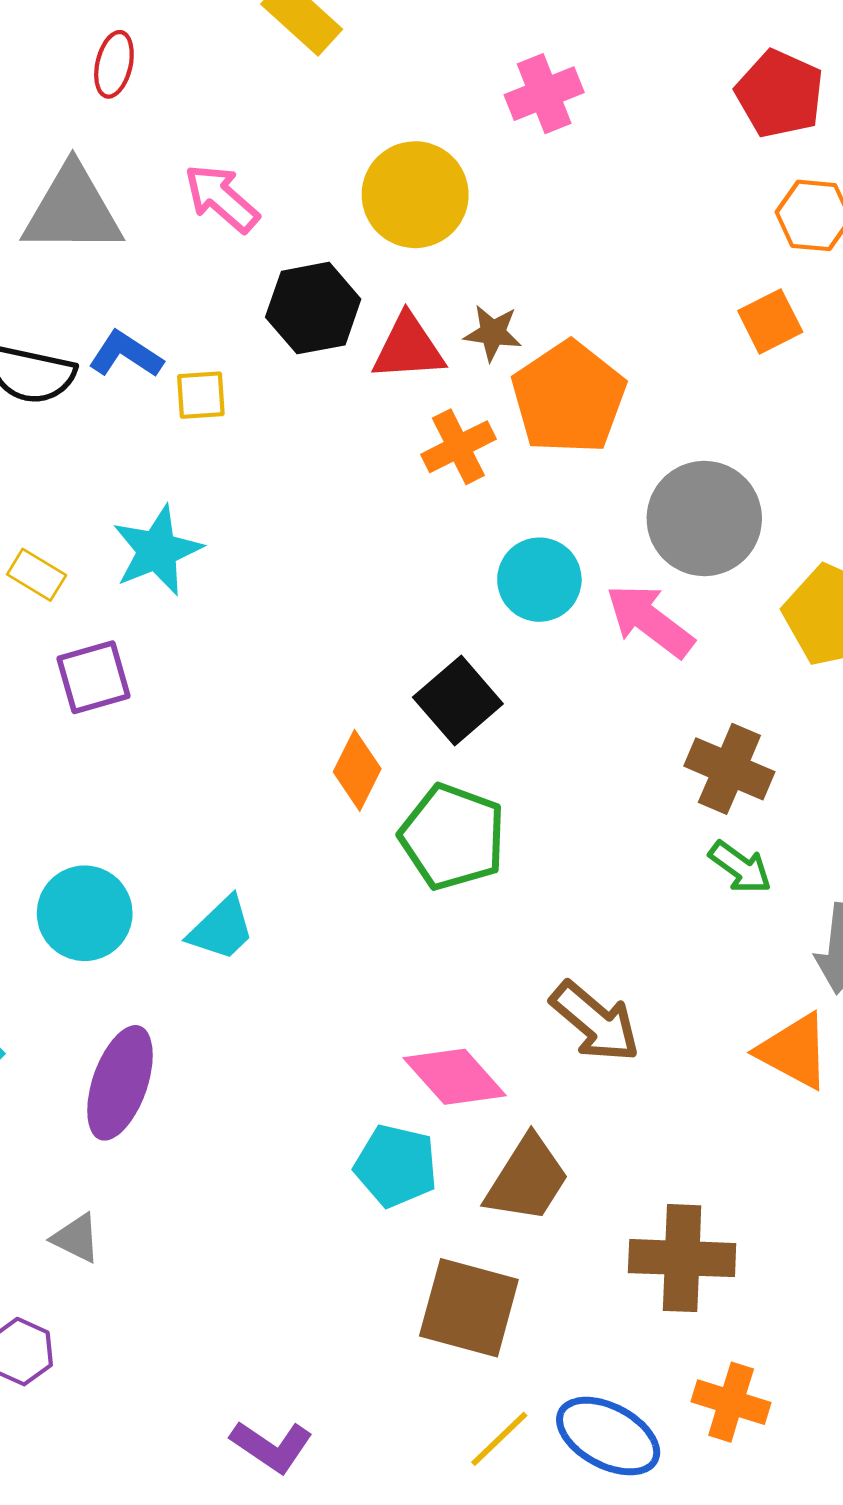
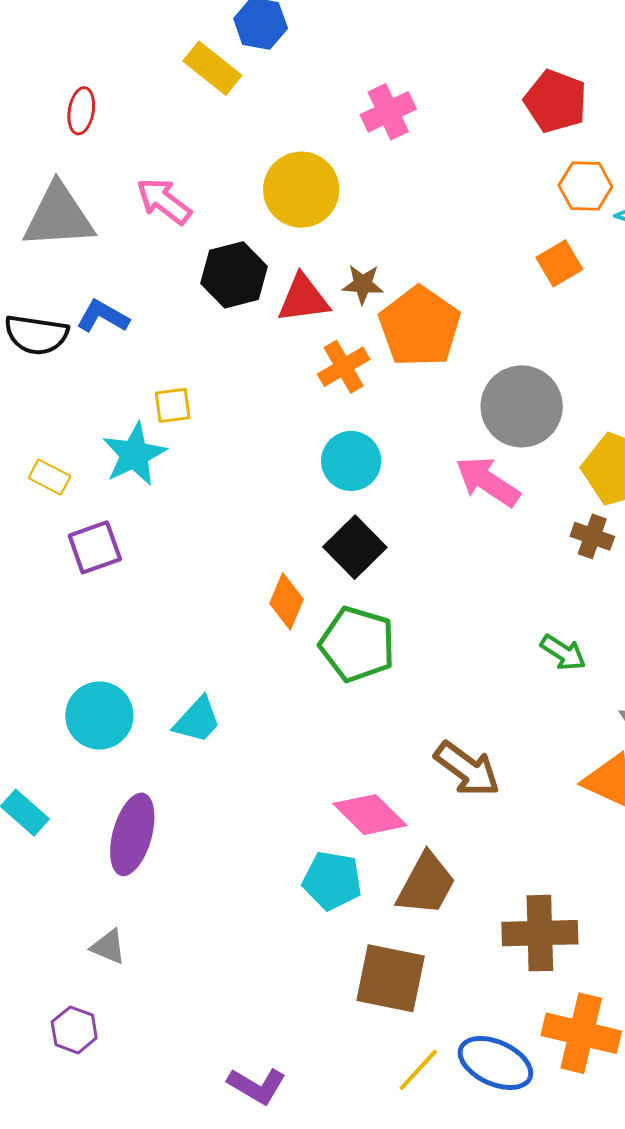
yellow square: (201, 395) -> (173, 405), moved
cyan circle: (539, 580) -> (351, 461), moved
brown cross: (729, 769) -> (592, 536), moved, size x0.7
orange cross: (731, 1402) -> (581, 1033), size x1.4

